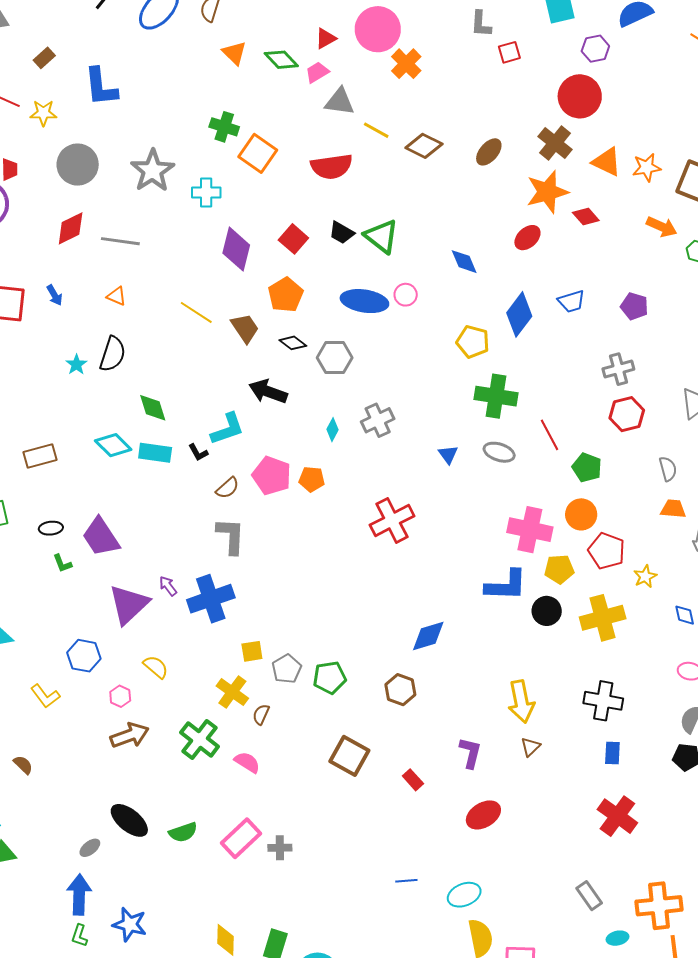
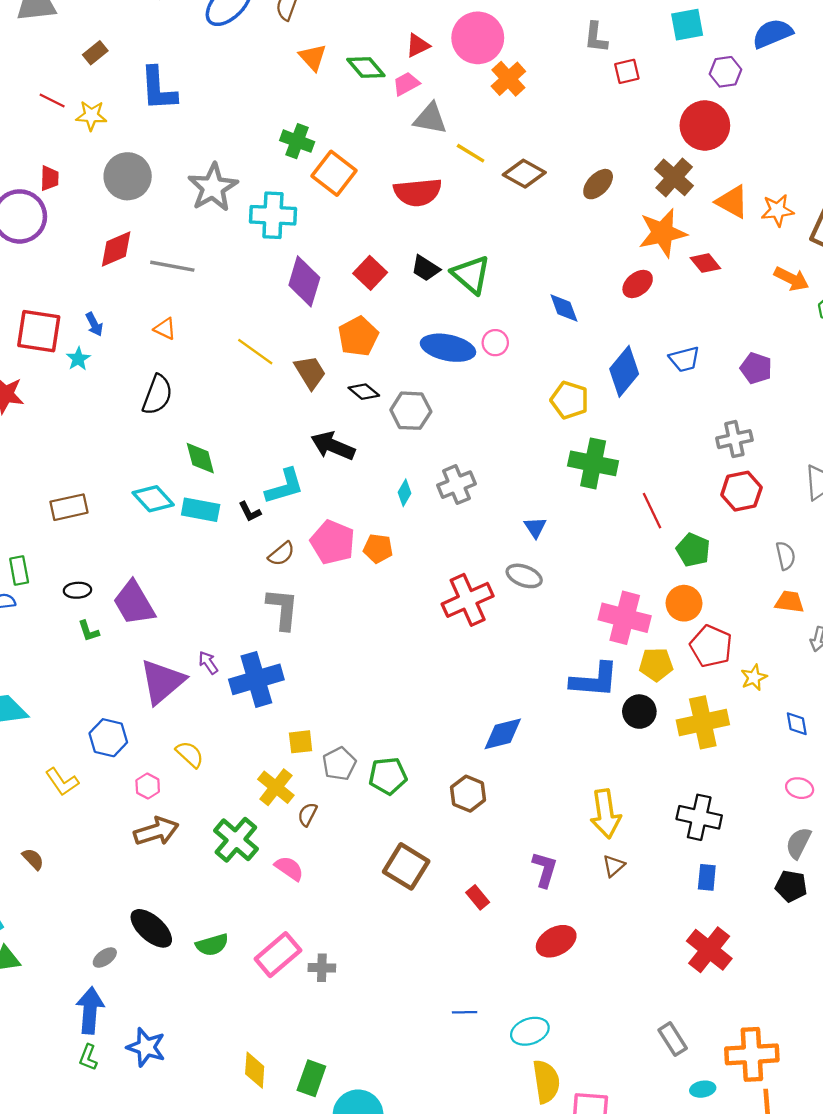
cyan cross: (206, 193) -> (273, 215), size x1.4
cyan star: (76, 365) -> (78, 359), moved
gray ellipse: (499, 452) -> (524, 576), moved

